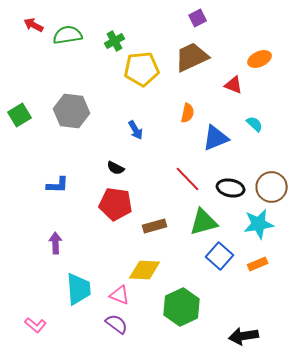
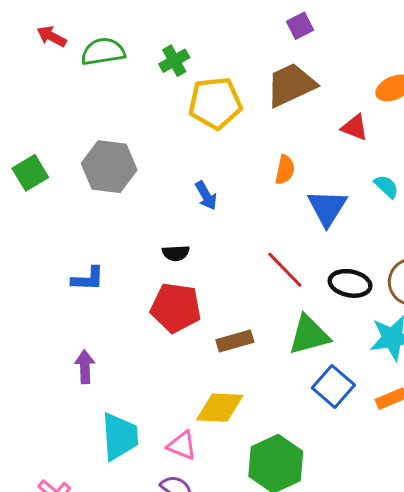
blue triangle: (216, 138) -> (327, 208), turned -36
black semicircle: (116, 168) -> (176, 253), turned -30

